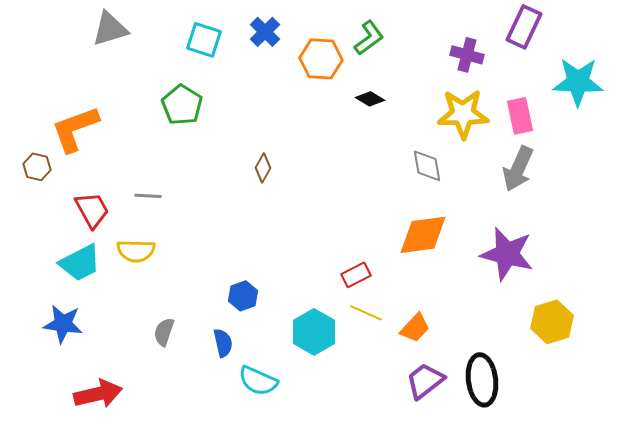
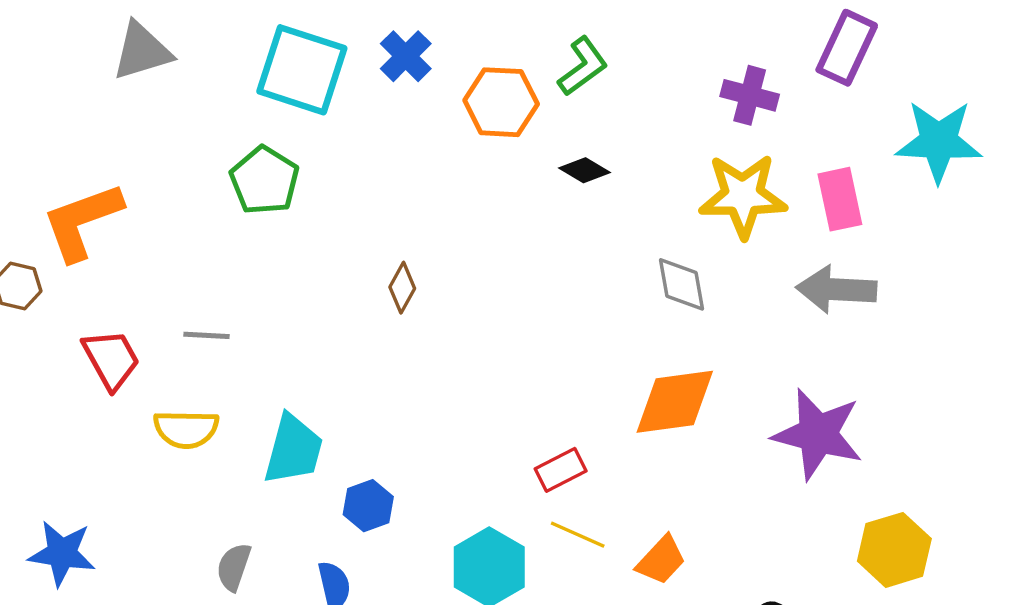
cyan square: (204, 40) -> (302, 70), size x1.5
gray arrow: (518, 169) -> (836, 289), turned 69
cyan trapezoid: (80, 263) -> (293, 449), moved, turned -48

